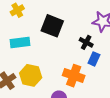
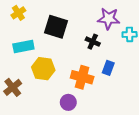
blue rectangle: (94, 59) -> (108, 68), moved
yellow hexagon: (31, 75) -> (43, 69), moved

